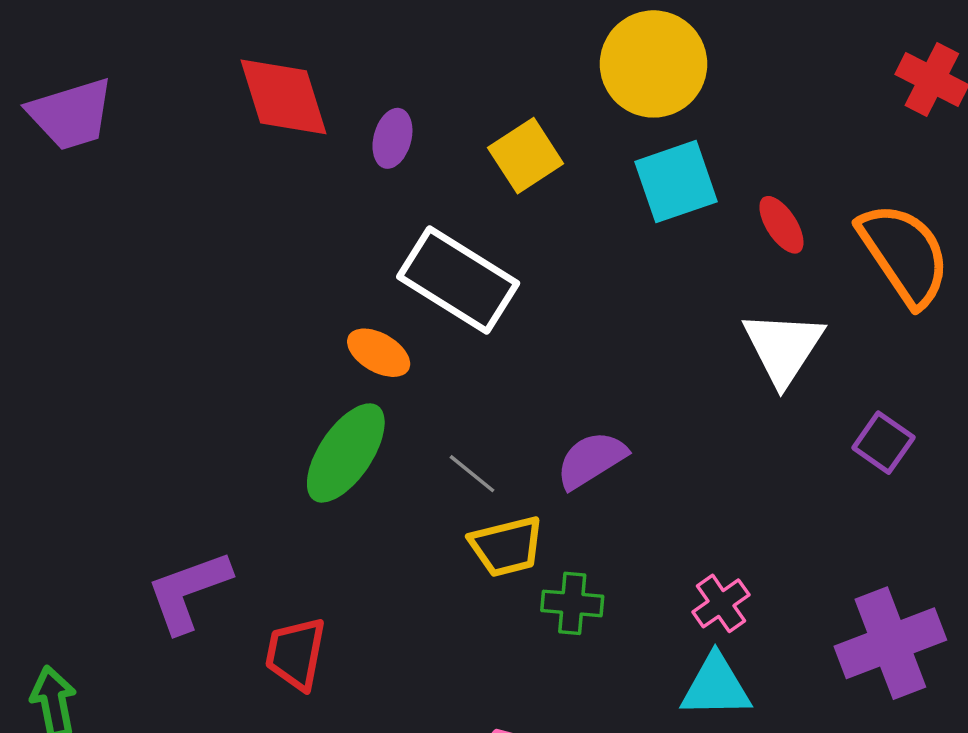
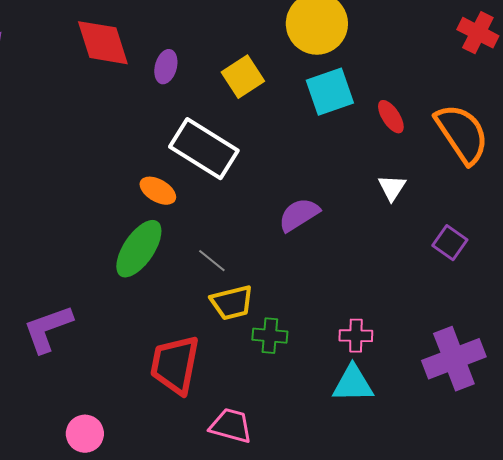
white triangle: (783, 348) -> (392, 188), size x0.6
purple semicircle: (591, 460) -> (299, 215), moved
pink cross: (721, 603) -> (356, 336), turned 36
red trapezoid: (296, 654) -> (175, 365), moved, size x1.4

